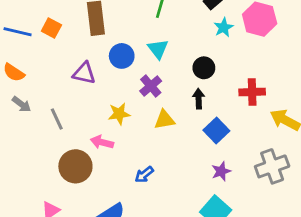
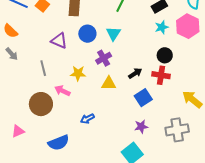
black circle: (204, 68) -> (165, 55), moved
red cross: (252, 92) -> (161, 75), moved
black arrow: (199, 99) -> (135, 73), turned 48
gray line: (57, 119) -> (43, 68), moved

